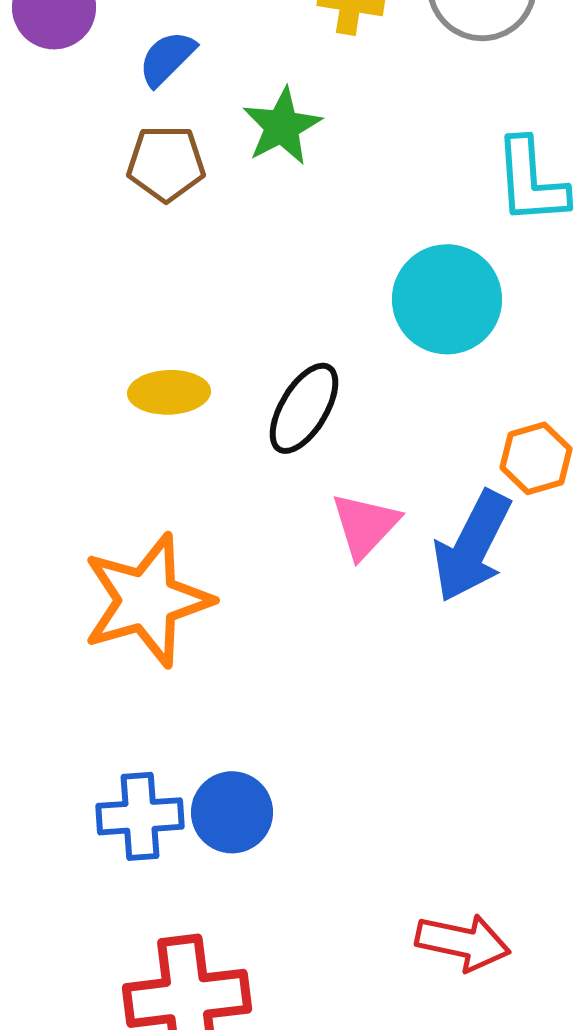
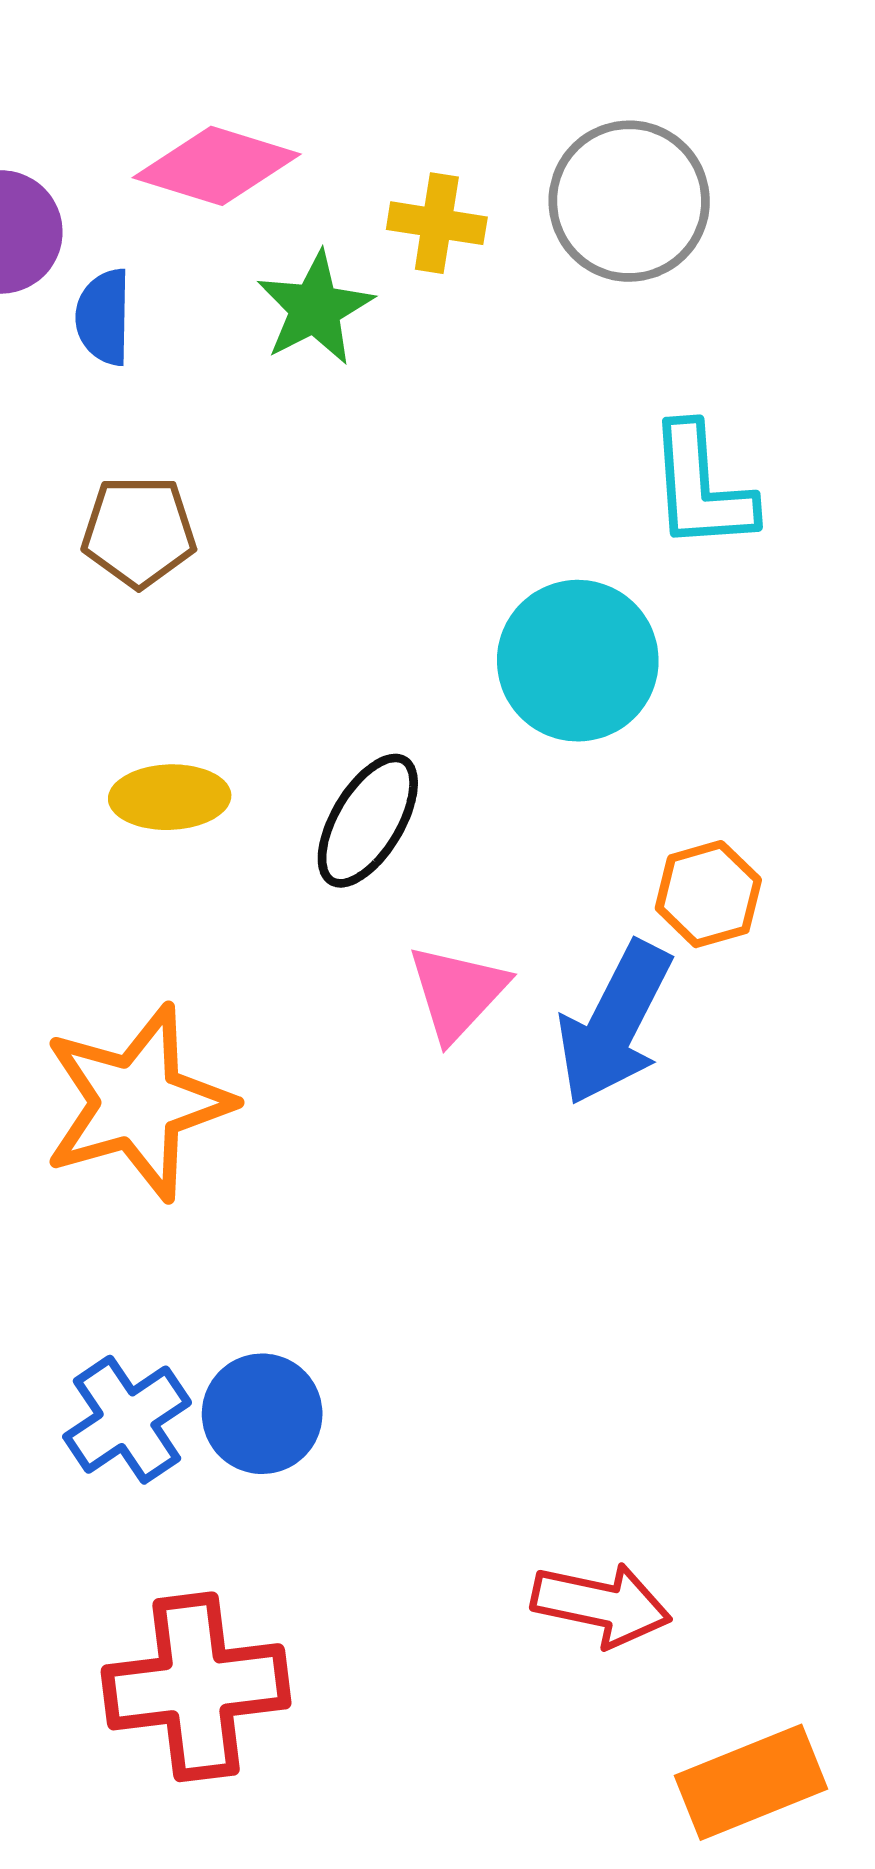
blue semicircle: (167, 58) -> (104, 317), moved, turned -44
green star: (282, 126) -> (315, 308), moved
brown pentagon: (166, 163) -> (139, 531), moved
blue cross: (140, 816) -> (127, 1420), turned -30

